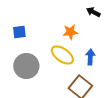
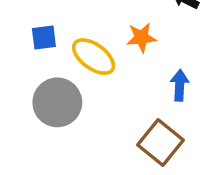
yellow ellipse: (62, 55) -> (94, 57), moved

